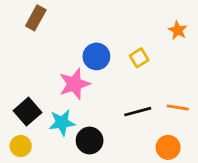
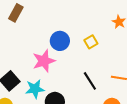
black line: (138, 112) -> (90, 81), turned 72

